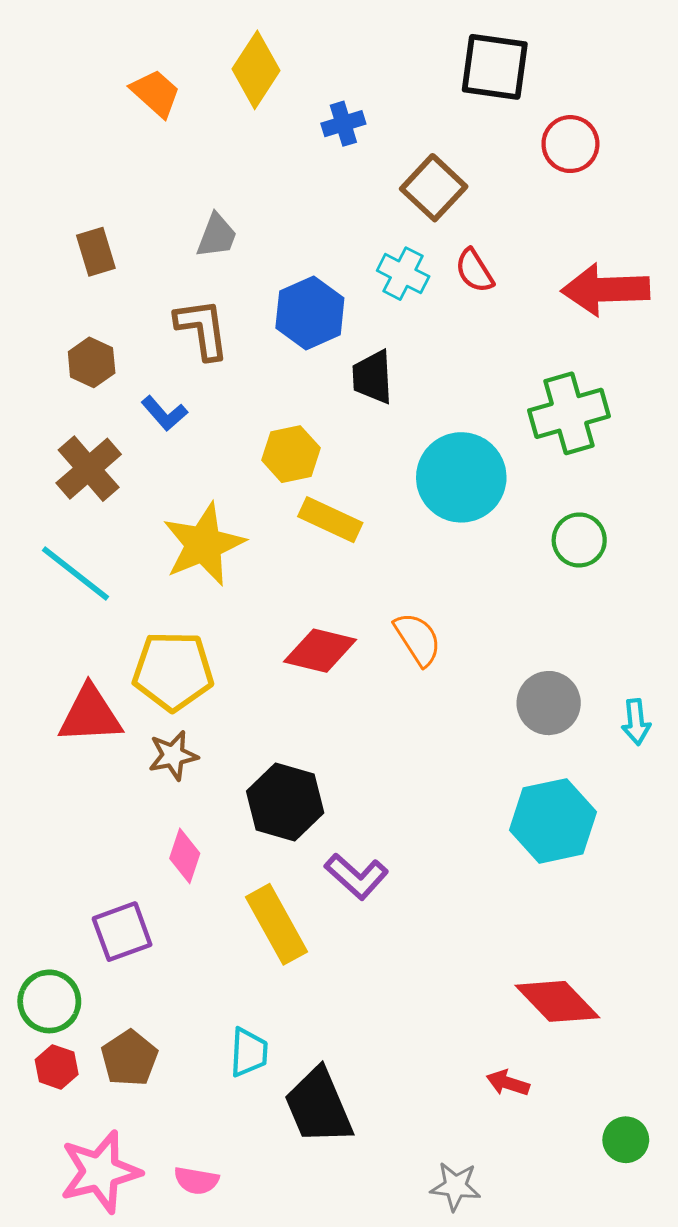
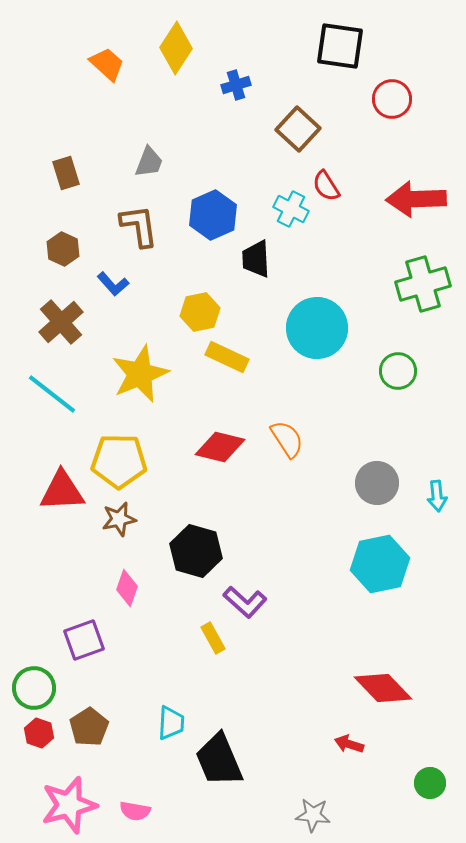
cyan cross: (403, 274) -> (291, 209), moved
green cross: (569, 413) -> (423, 284), moved
yellow rectangle: (276, 924) -> (213, 638), moved, size x0.6

